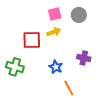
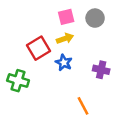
red square: (32, 40) -> (38, 48), turned -30
blue star: (56, 67) -> (64, 63), moved

